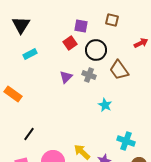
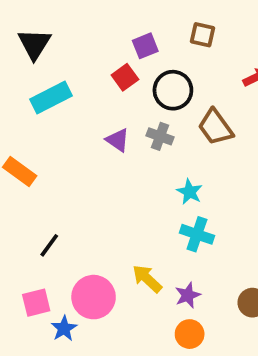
purple square: (81, 26) -> (145, 46), turned -32
cyan rectangle: (30, 54) -> (51, 98), size x1.5
purple triangle: (66, 77) -> (118, 140), turned -40
cyan cross: (126, 141) -> (197, 234), moved

